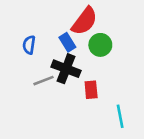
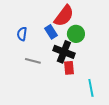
black cross: (66, 69) -> (64, 52), moved
gray line: (44, 81) -> (33, 61), turned 35

